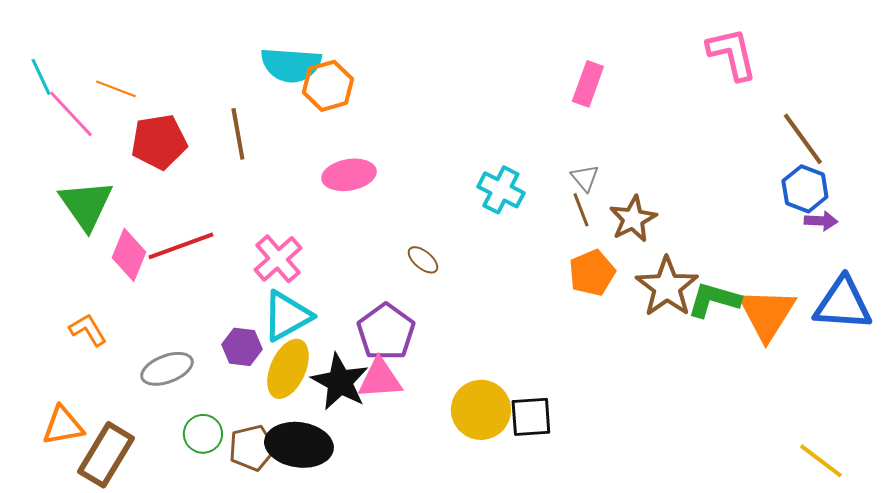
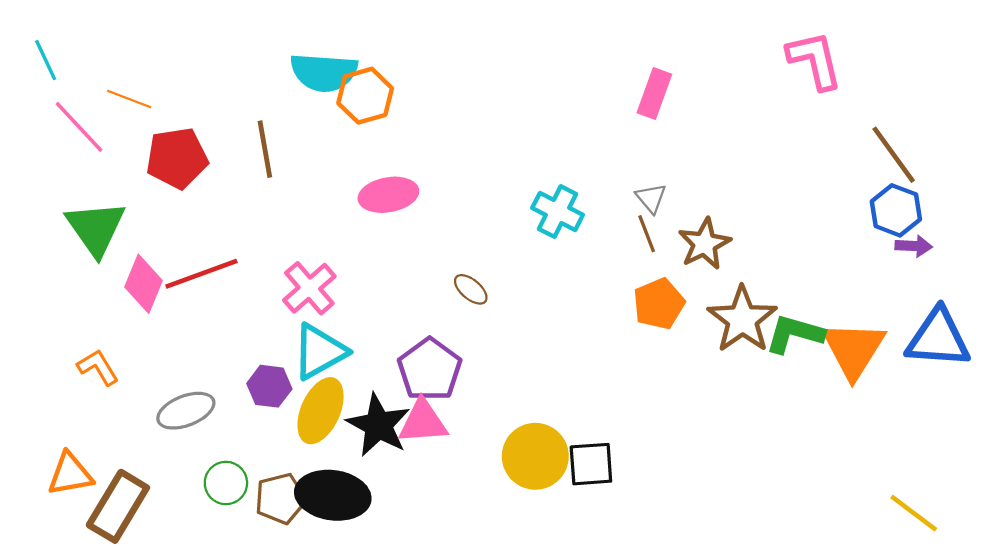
cyan line: (41, 77) -> (46, 60), moved

